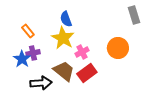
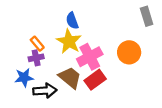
orange rectangle: (28, 31) -> (37, 44), moved
pink cross: (82, 52) -> (90, 57), size x1.6
blue star: (22, 59) -> (24, 78), moved, turned 30

